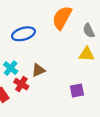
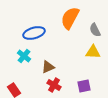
cyan cross: (11, 68) -> (24, 56), moved
red cross: (21, 84) -> (54, 85), moved

